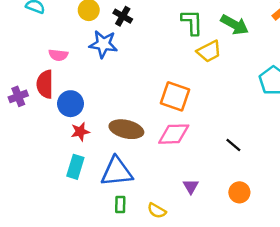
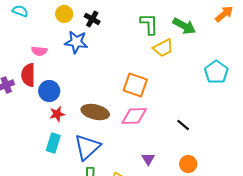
blue triangle: (117, 172) -> (87, 147), turned -36

